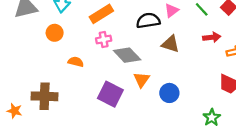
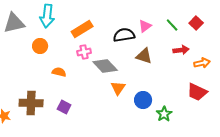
purple square: (110, 94) -> (64, 107), moved, size x0.6
green star: (212, 117) -> (164, 114), moved

